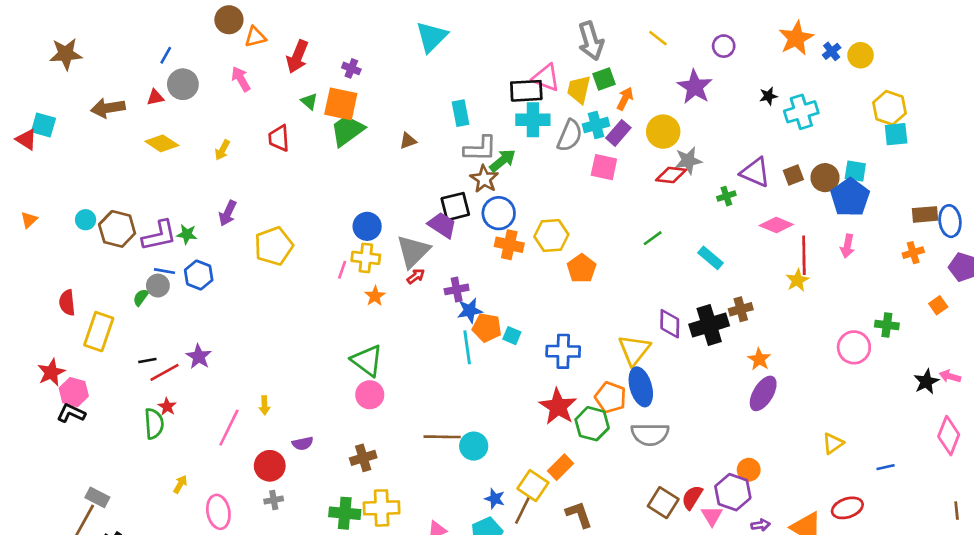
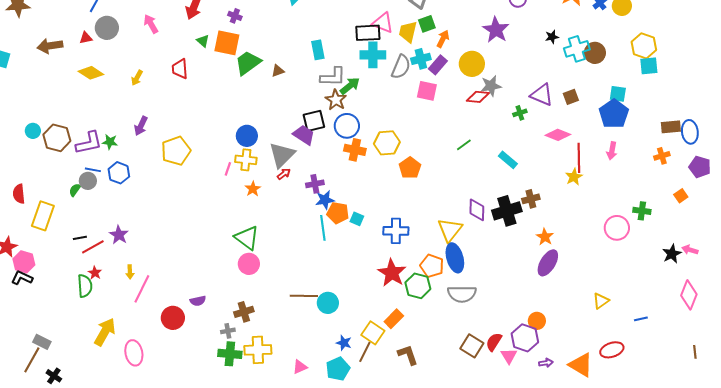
green trapezoid: (347, 130) -> (248, 63), moved
brown circle: (825, 178) -> (595, 53), moved
yellow arrow: (264, 405) -> (130, 272), moved
yellow arrow: (180, 484) -> (105, 332), size x2.0
gray cross: (274, 500) -> (228, 331), moved

